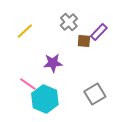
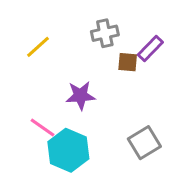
gray cross: (69, 22) -> (105, 33), turned 30

